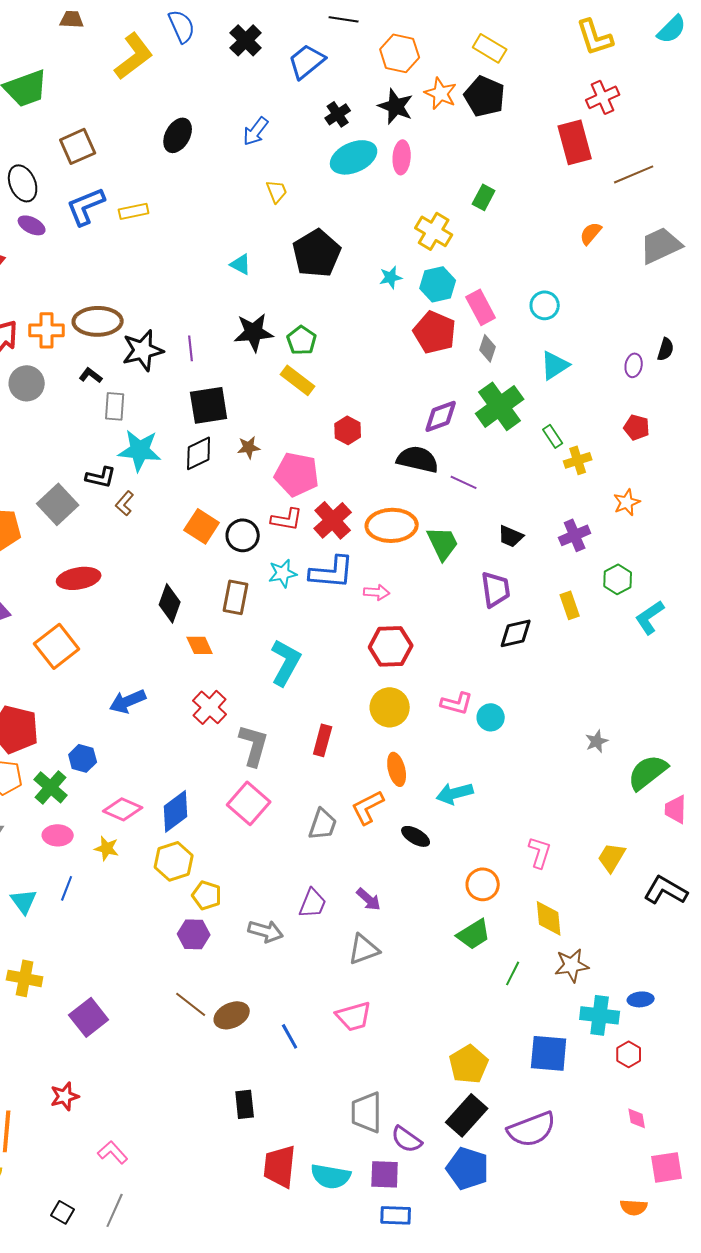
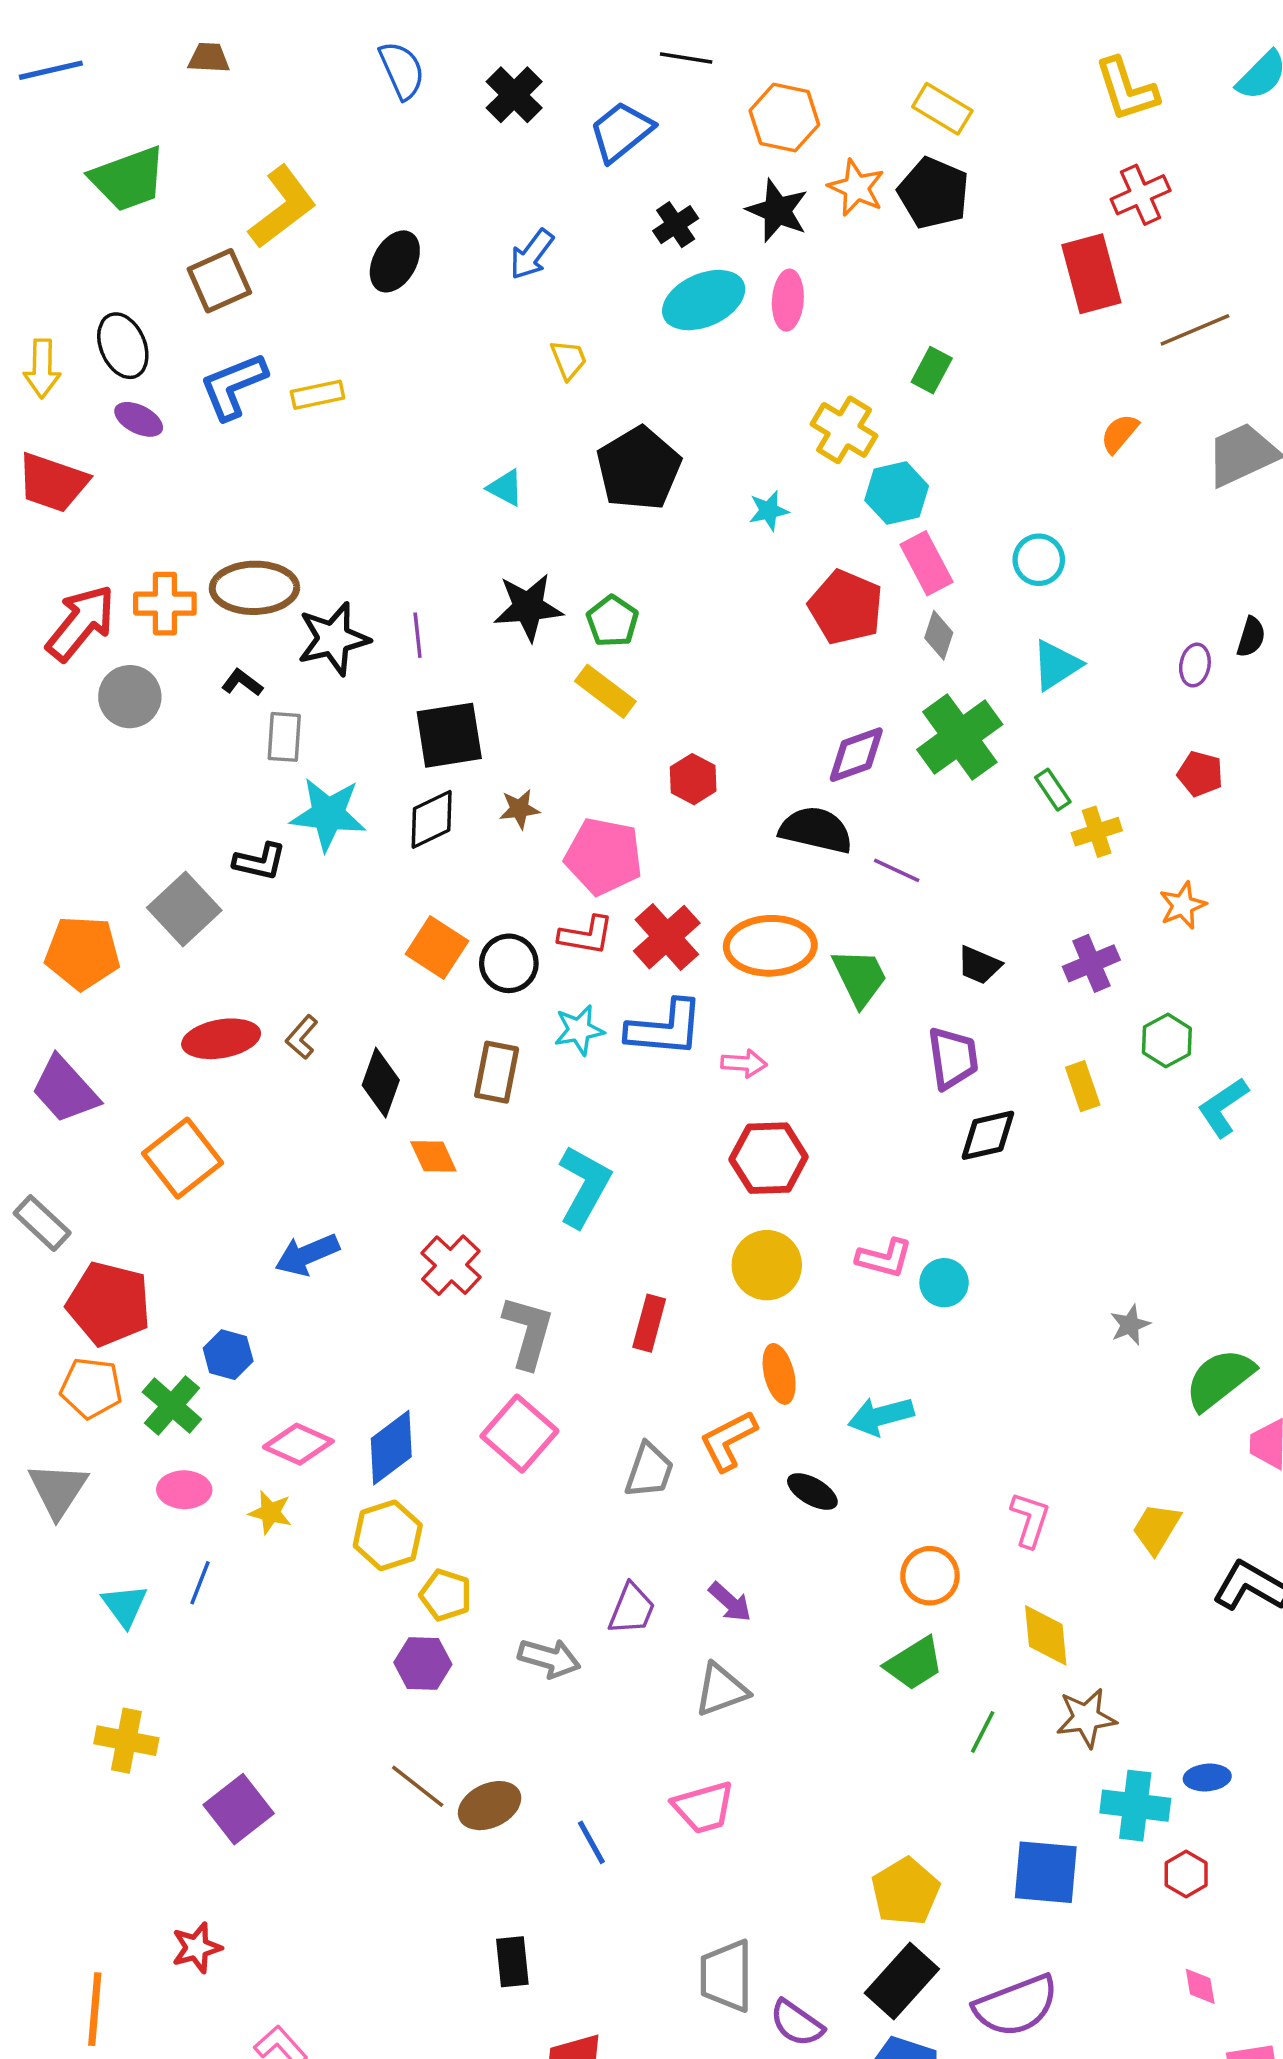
yellow L-shape: (134, 56) -> (283, 207), moved
cyan hexagon: (438, 284) -> (897, 493), moved
brown L-shape: (125, 503) -> (302, 1037), moved

